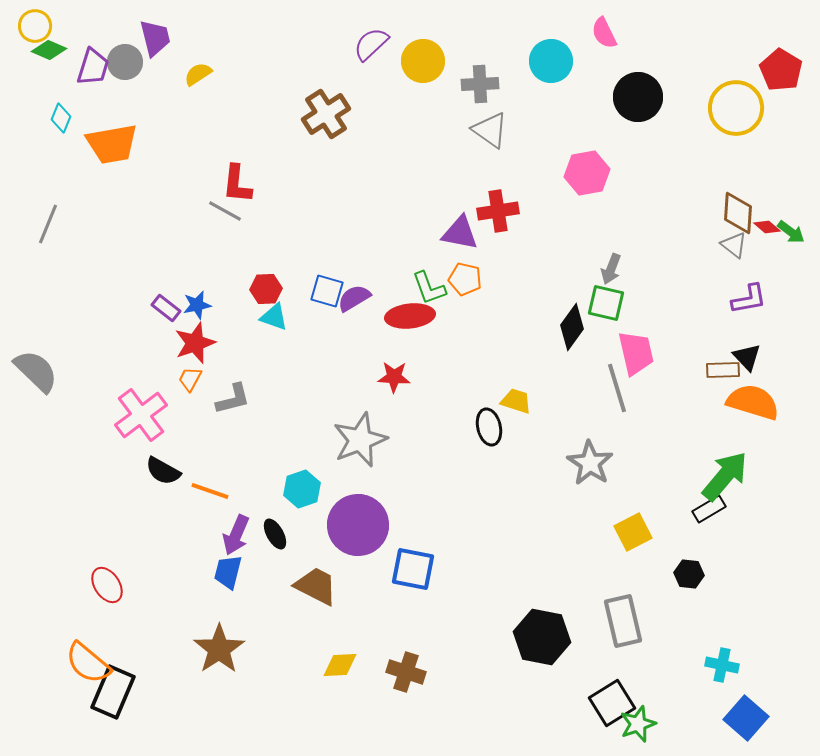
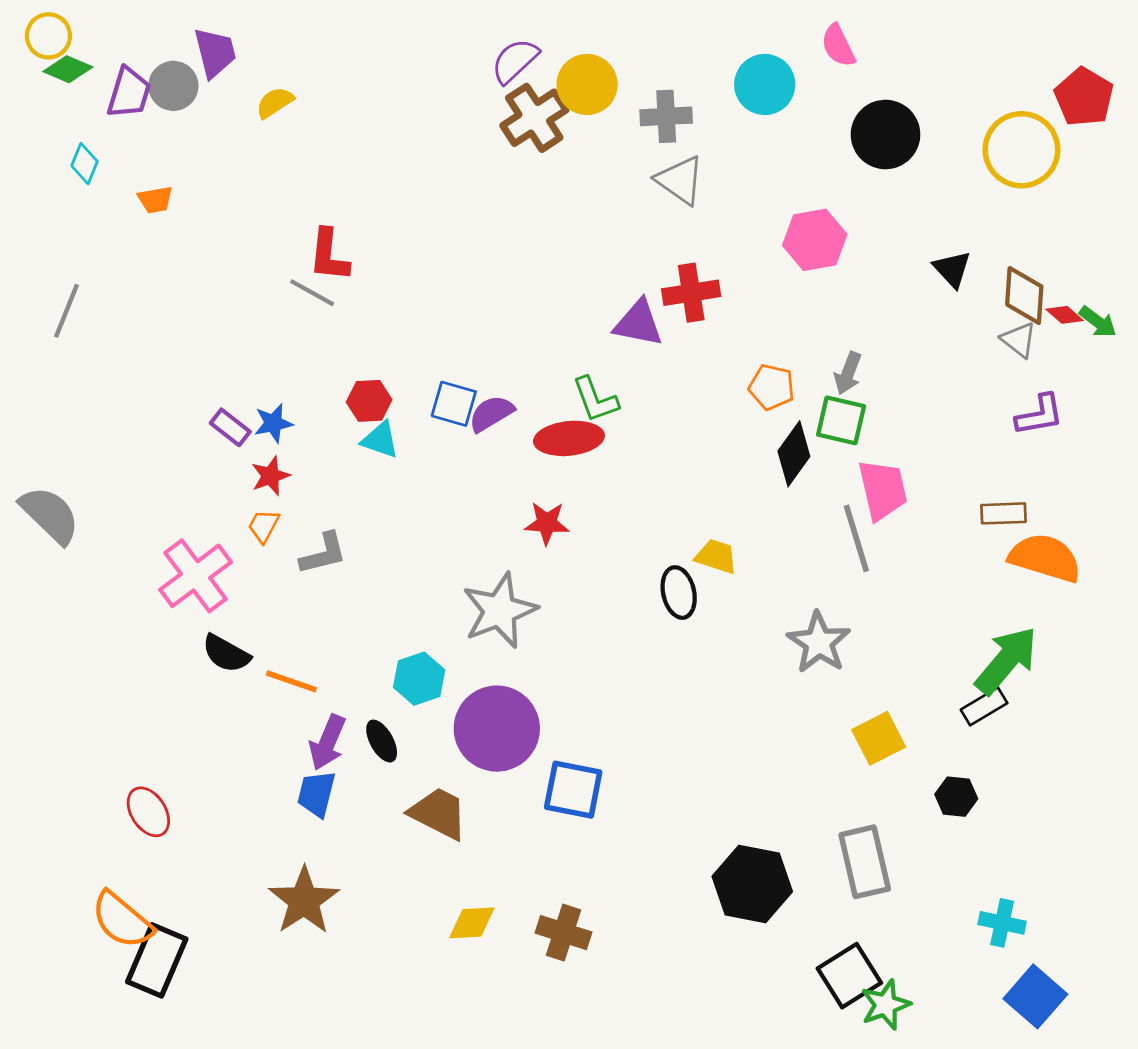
brown cross: (326, 114) -> (534, 118), moved
orange trapezoid: (112, 144) -> (155, 200), size x0.5
orange pentagon: (465, 279) -> (772, 387), moved
red star: (195, 343) -> (271, 476), size x0.7
black triangle: (747, 357) -> (952, 269), moved

